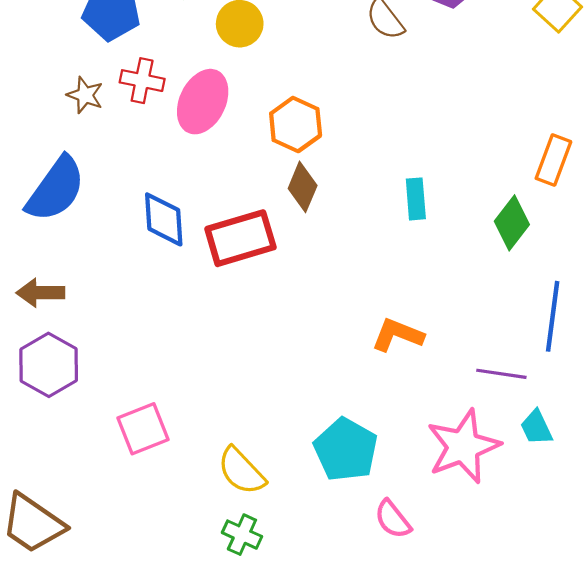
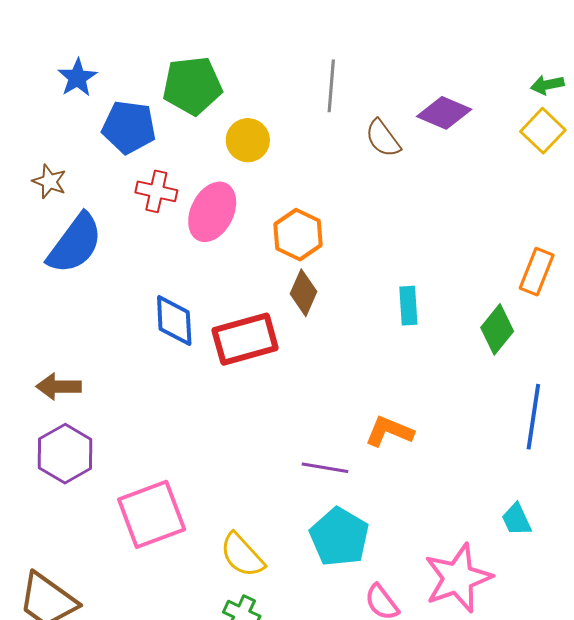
brown star: (85, 95) -> (49, 181), moved
blue semicircle: (56, 189) -> (75, 244), moved
purple line: (501, 374) -> (325, 468), moved
pink square: (143, 429) -> (152, 514), size x1.4
pink star: (463, 446) -> (458, 578), moved

